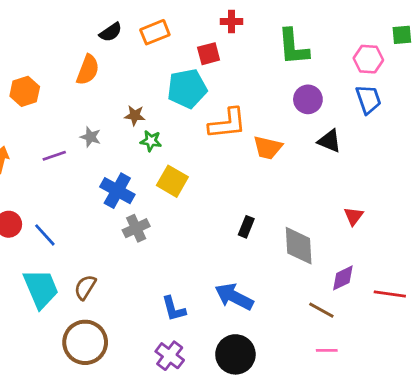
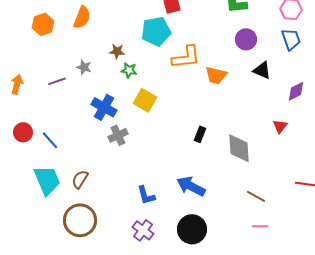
orange hexagon: (25, 91) -> (43, 24), moved
purple diamond: (343, 278) -> (296, 91), moved

